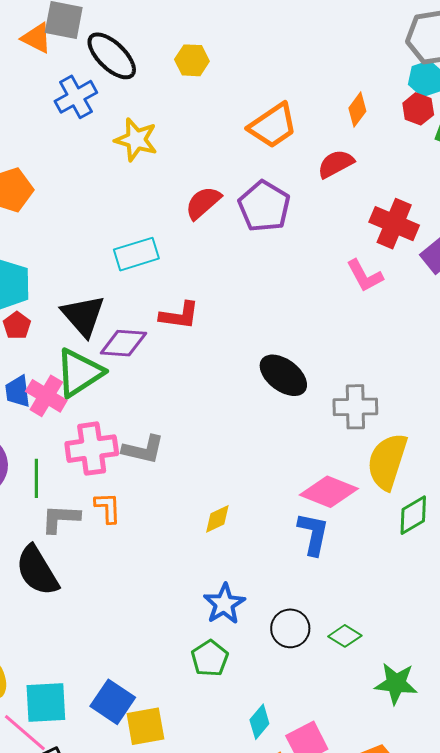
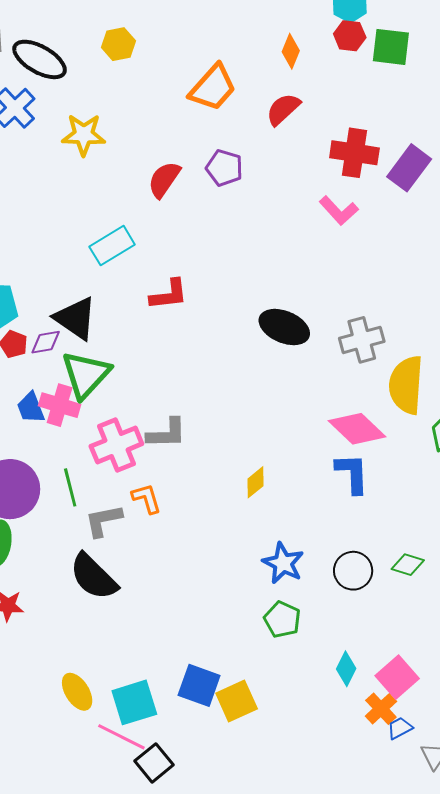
purple pentagon: (264, 206) -> (224, 168), size x0.7
purple diamond: (123, 343) -> (46, 342), moved, size x0.7
pink diamond: (329, 492) -> (357, 429), turned 36

